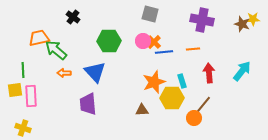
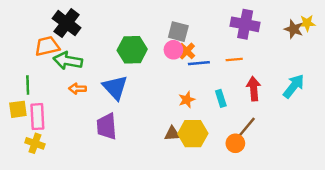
gray square: (150, 14) -> (178, 32), moved
black cross: (73, 17) -> (67, 23), moved, size x1.6
green arrow: (56, 50) -> (68, 61), turned -30
orange star: (154, 82) -> (187, 100), size x0.6
yellow hexagon: (172, 98) -> (193, 134), moved
yellow cross: (23, 128) -> (35, 143), moved

